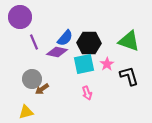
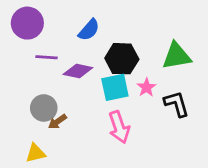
blue semicircle: (65, 38) -> (89, 30), moved
green triangle: (129, 41) -> (177, 56), turned -30
purple line: (34, 42) -> (47, 57), turned -63
pink arrow: (87, 93) -> (119, 127), size x1.6

